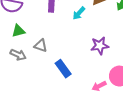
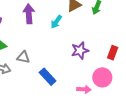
pink arrow: (99, 86) -> (84, 89), turned -144

